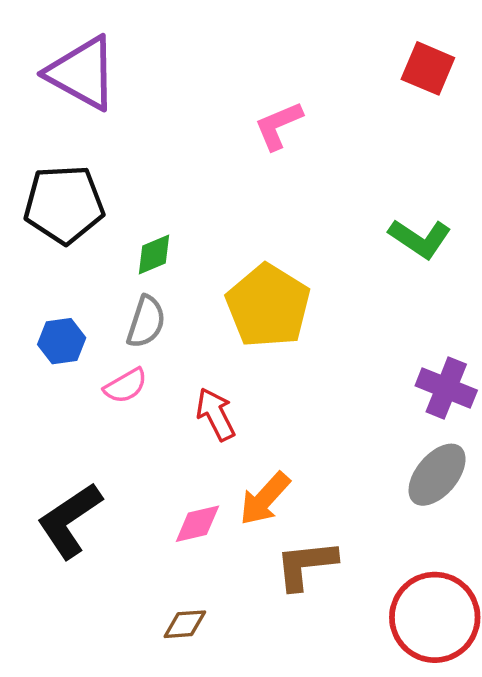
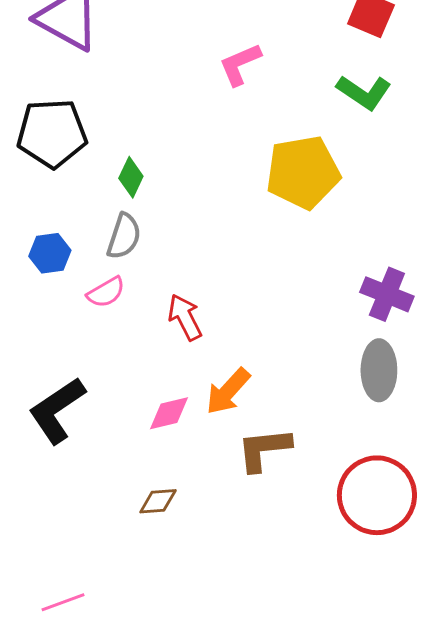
green L-shape: (420, 238) -> (364, 92), moved
green diamond: (154, 254) -> (131, 177), turned -42
yellow pentagon: (268, 306) -> (303, 172), moved, turned 30
gray ellipse: (437, 475) -> (379, 370), turned -40

